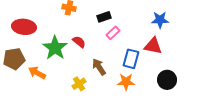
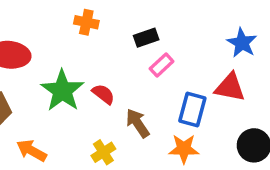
blue star: (160, 20) -> (242, 43), turned 30
red semicircle: (79, 42) -> (103, 94), moved
orange arrow: (37, 73) -> (32, 151), moved

